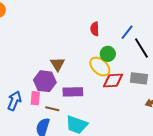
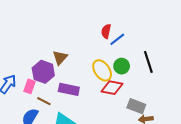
blue line: (127, 32) -> (117, 39), moved
green circle: (108, 54) -> (122, 66), moved
gray rectangle: (139, 78) -> (136, 106), moved

